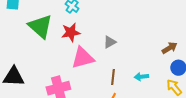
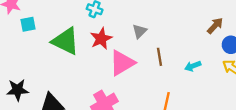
gray triangle: (110, 42) -> (140, 31), moved
brown line: (113, 77) -> (159, 57), moved

